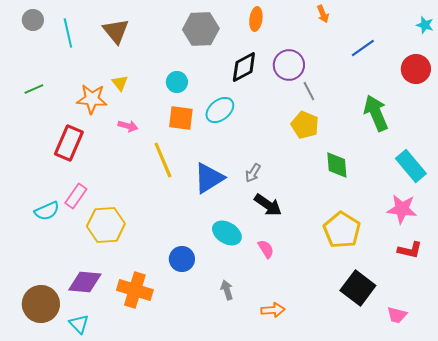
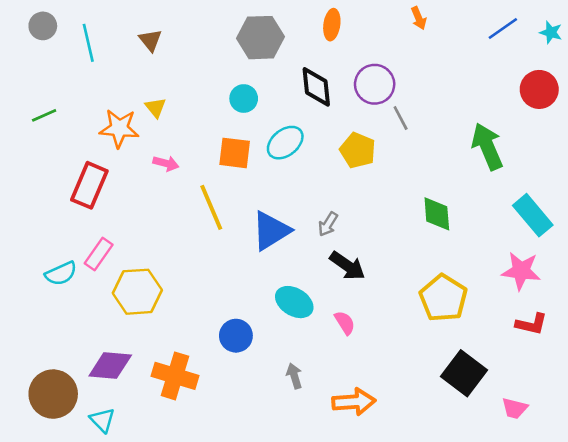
brown triangle: (116, 31) -> (150, 40), size x0.7
blue line: (363, 48) -> (503, 29), moved
black diamond: (244, 67) -> (316, 87), turned -68
cyan circle: (177, 82) -> (244, 99), moved
yellow pentagon: (305, 125) -> (358, 150), moved
orange arrow: (273, 310) -> (354, 402), size x1.4

